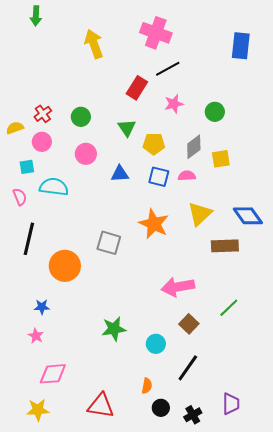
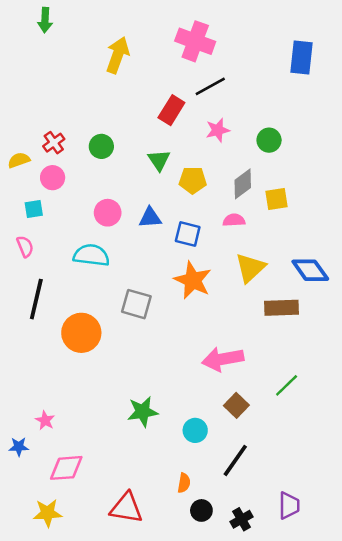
yellow arrow: (94, 44) -> (118, 55), turned 40
pink circle: (86, 154) -> (108, 213), moved
blue square: (159, 177) -> (188, 234), moved
cyan semicircle: (54, 187) -> (91, 255), moved
blue star: (42, 307) -> (19, 447), moved

